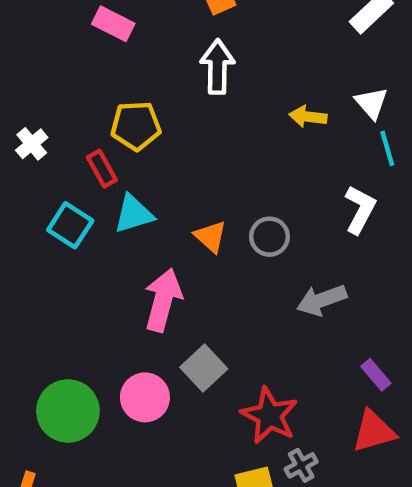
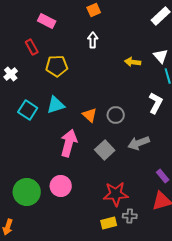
white arrow: (217, 67) -> (93, 40), size x0.7
red rectangle: (102, 169) -> (32, 47), moved
gray square: (204, 368) -> (105, 150), moved
red star: (269, 416) -> (116, 194), turned -30
gray cross: (301, 465) -> (130, 216), turned 32

